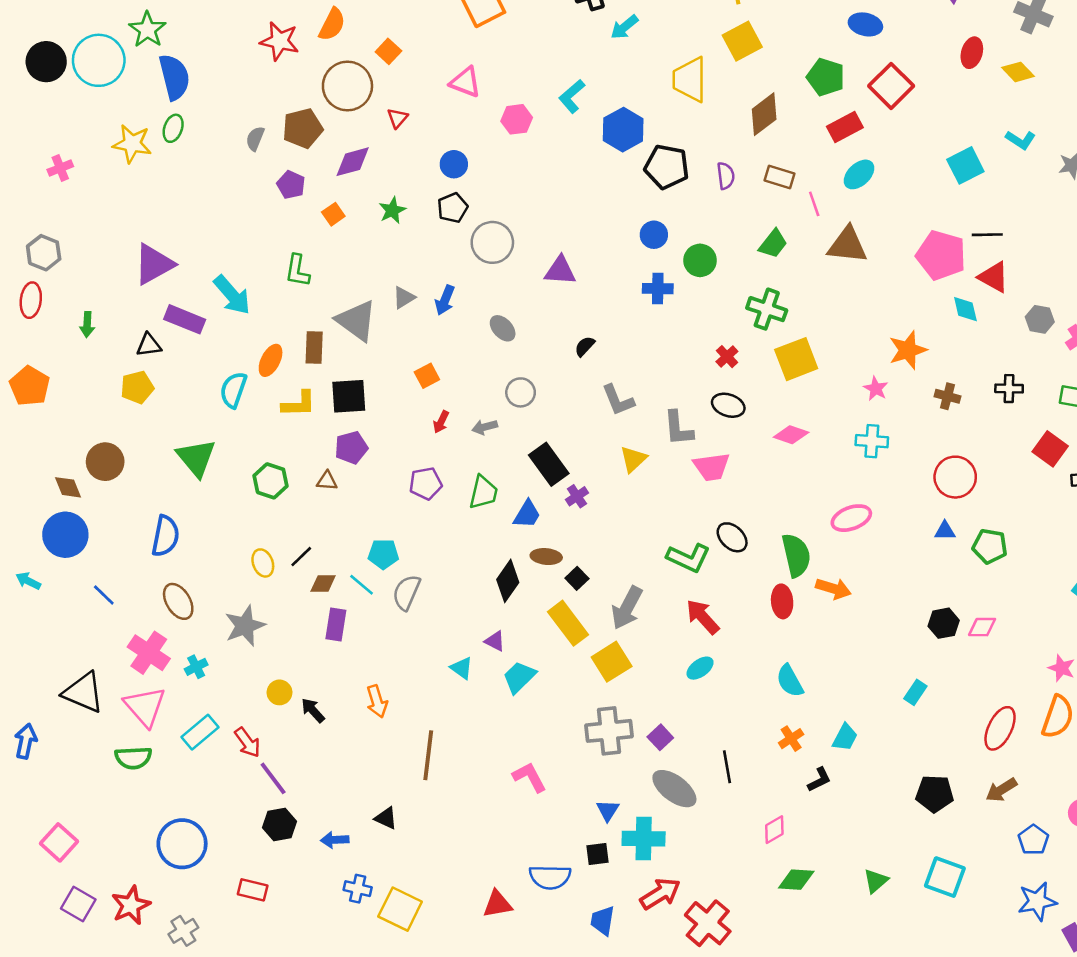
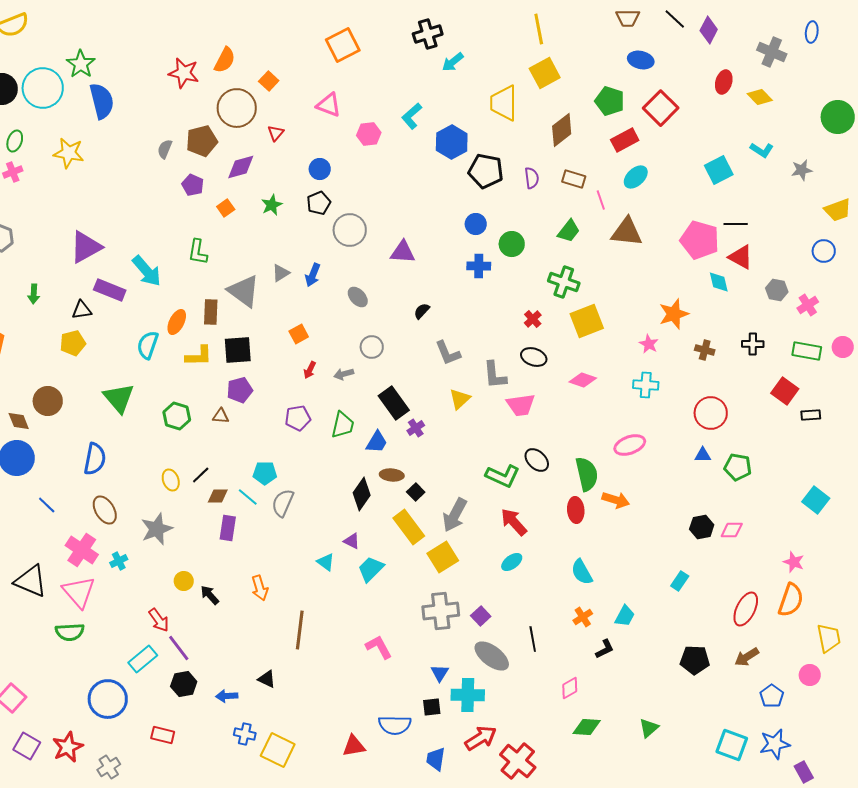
green ellipse: (173, 128) -> (15, 141), moved
cyan rectangle: (200, 732) -> (143, 659), moved
cyan square: (945, 877) -> (732, 745), moved

